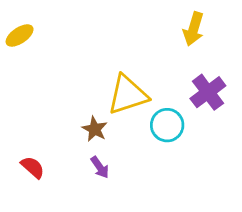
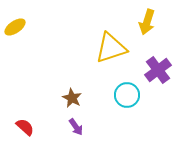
yellow triangle: (128, 95) -> (111, 48), moved

